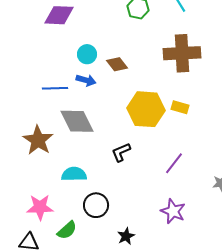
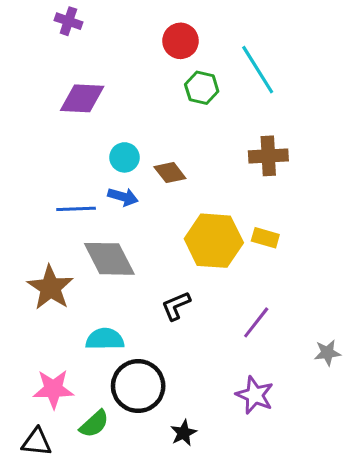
brown cross: (182, 53) -> (268, 156), size x0.7
black circle: (96, 205) -> (138, 386), size x1.4

